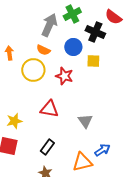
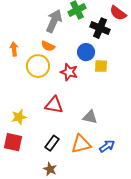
blue circle: (73, 47) -> (86, 52), moved
yellow square: (93, 61) -> (101, 66), moved
gray triangle: (85, 121) -> (90, 117), turned -42
orange triangle: (82, 162) -> (81, 144), moved

